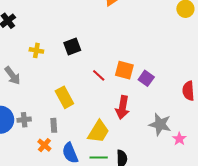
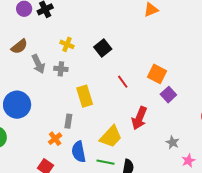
black square: (72, 46) -> (103, 48), turned -30
orange square: (124, 70) -> (157, 74), moved
gray cross: (24, 120) -> (61, 69), moved
gray star: (160, 124) -> (173, 142), size x0.6

